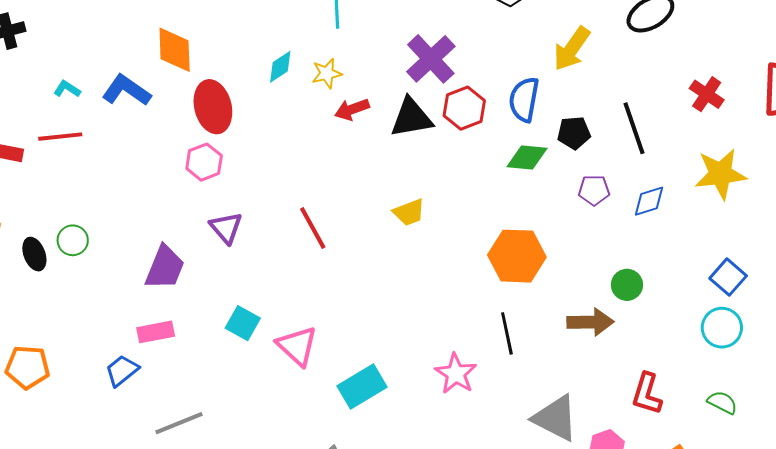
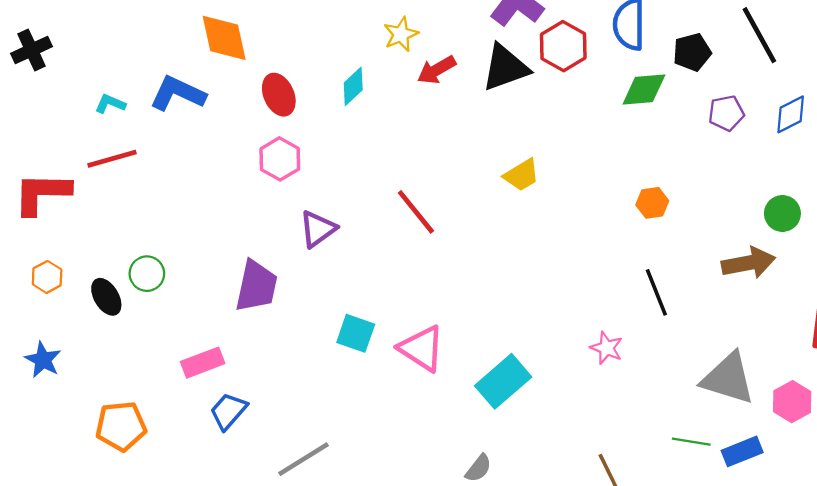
cyan diamond: (280, 67) -> (353, 86), moved
red ellipse: (213, 107) -> (279, 95), size x0.7
purple triangle: (226, 228) -> (318, 229), turned 45
orange hexagon: (517, 256) -> (652, 203), size x0.5
pink rectangle: (156, 332) -> (203, 363), moved
pink star: (456, 374) -> (607, 348), size x0.7

